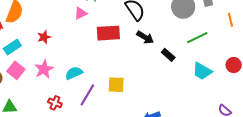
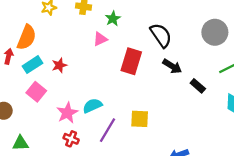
red rectangle: (108, 33) -> (131, 61), turned -70
cyan rectangle: (12, 47) -> (33, 65), moved
pink star: (44, 69) -> (67, 113), moved
pink square: (16, 70) -> (36, 92), moved

